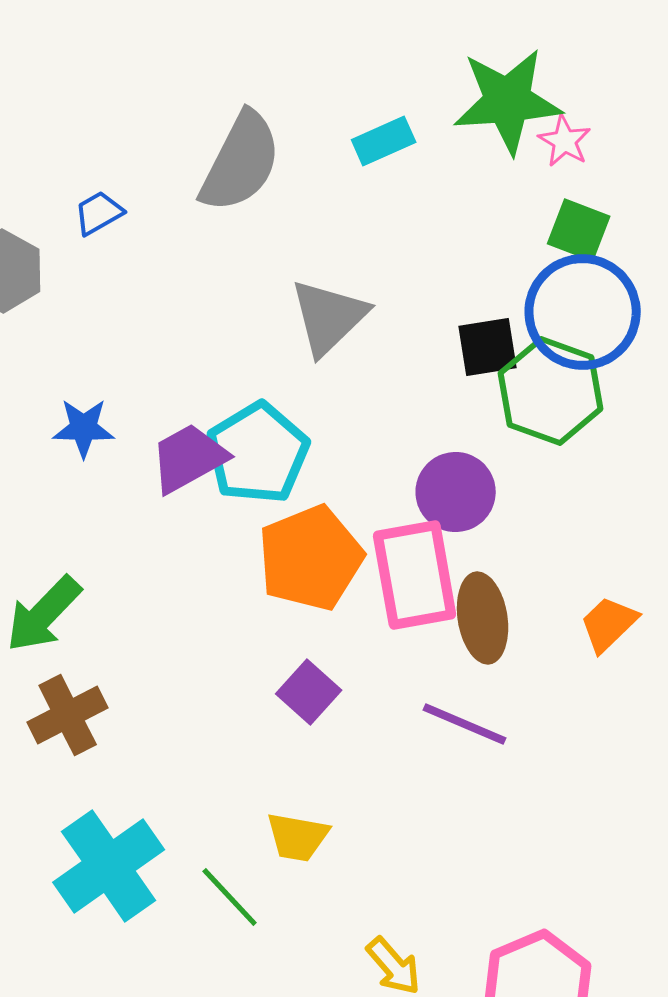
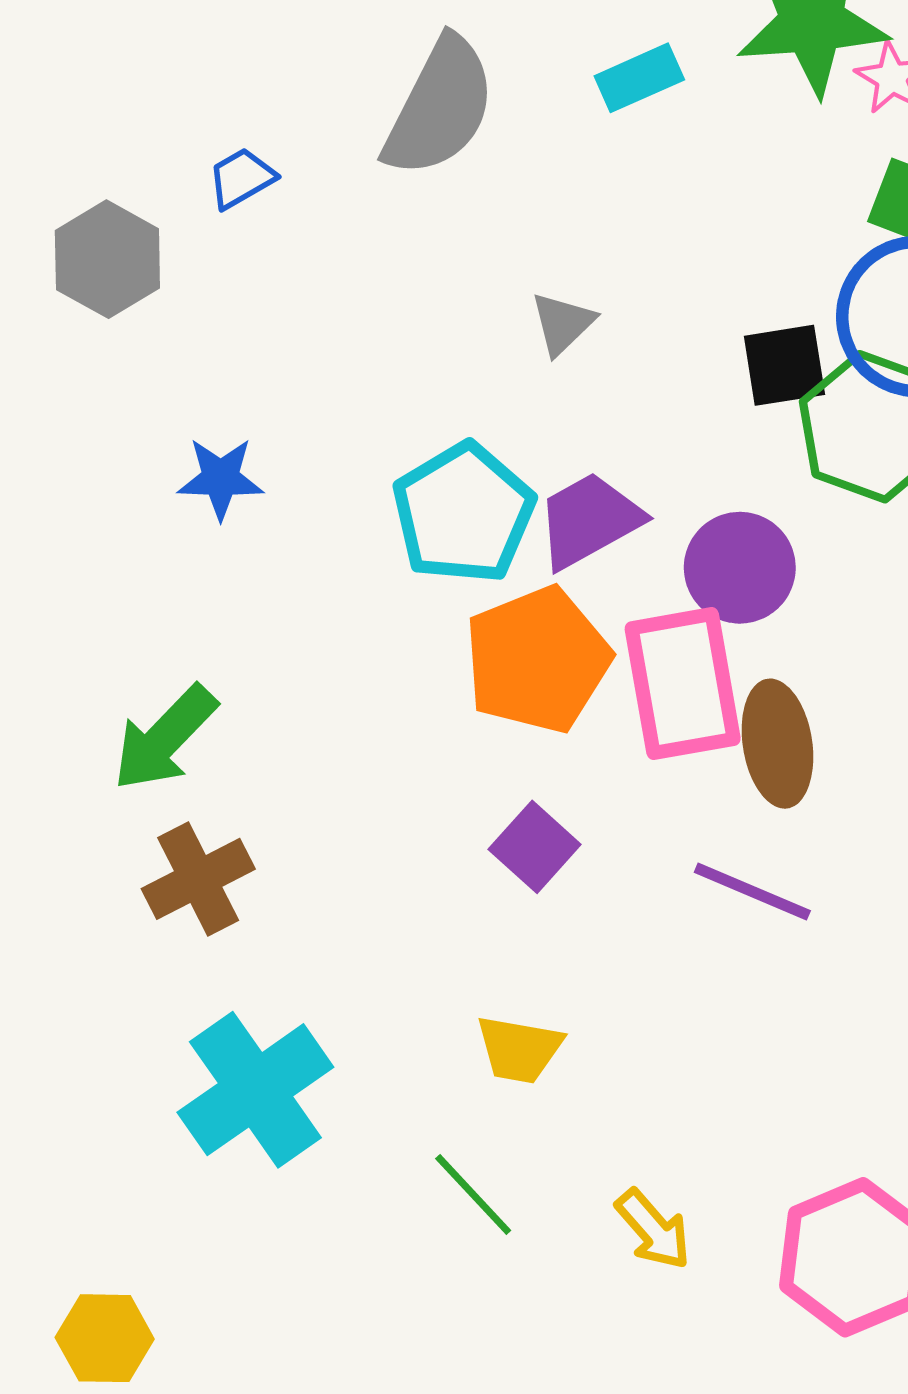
gray triangle: (329, 317) -> (563, 323), size x0.6
purple trapezoid: (189, 458) -> (589, 520), moved
green line: (230, 897) -> (473, 1194), moved

